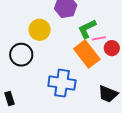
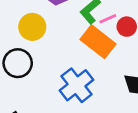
blue cross: (62, 83) -> (77, 85), turned -32

